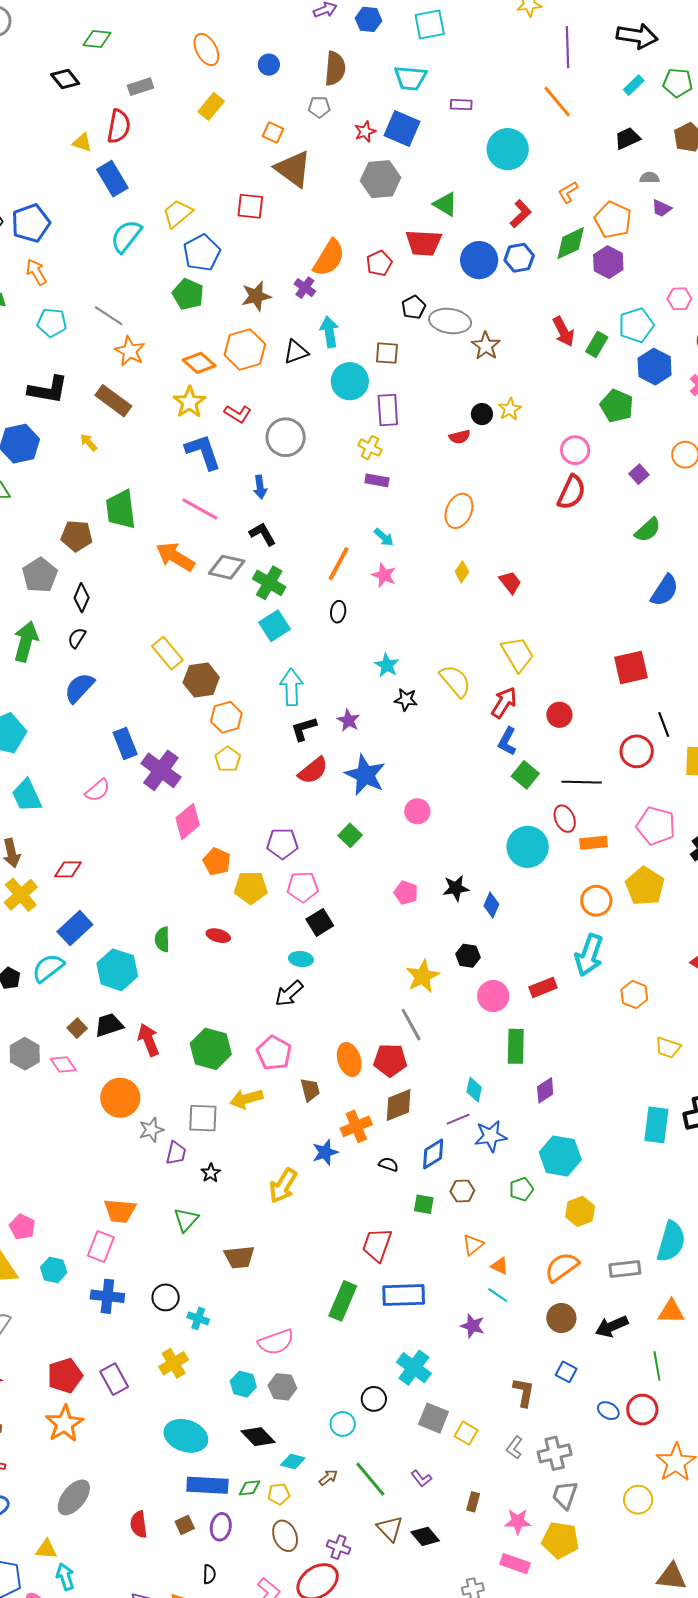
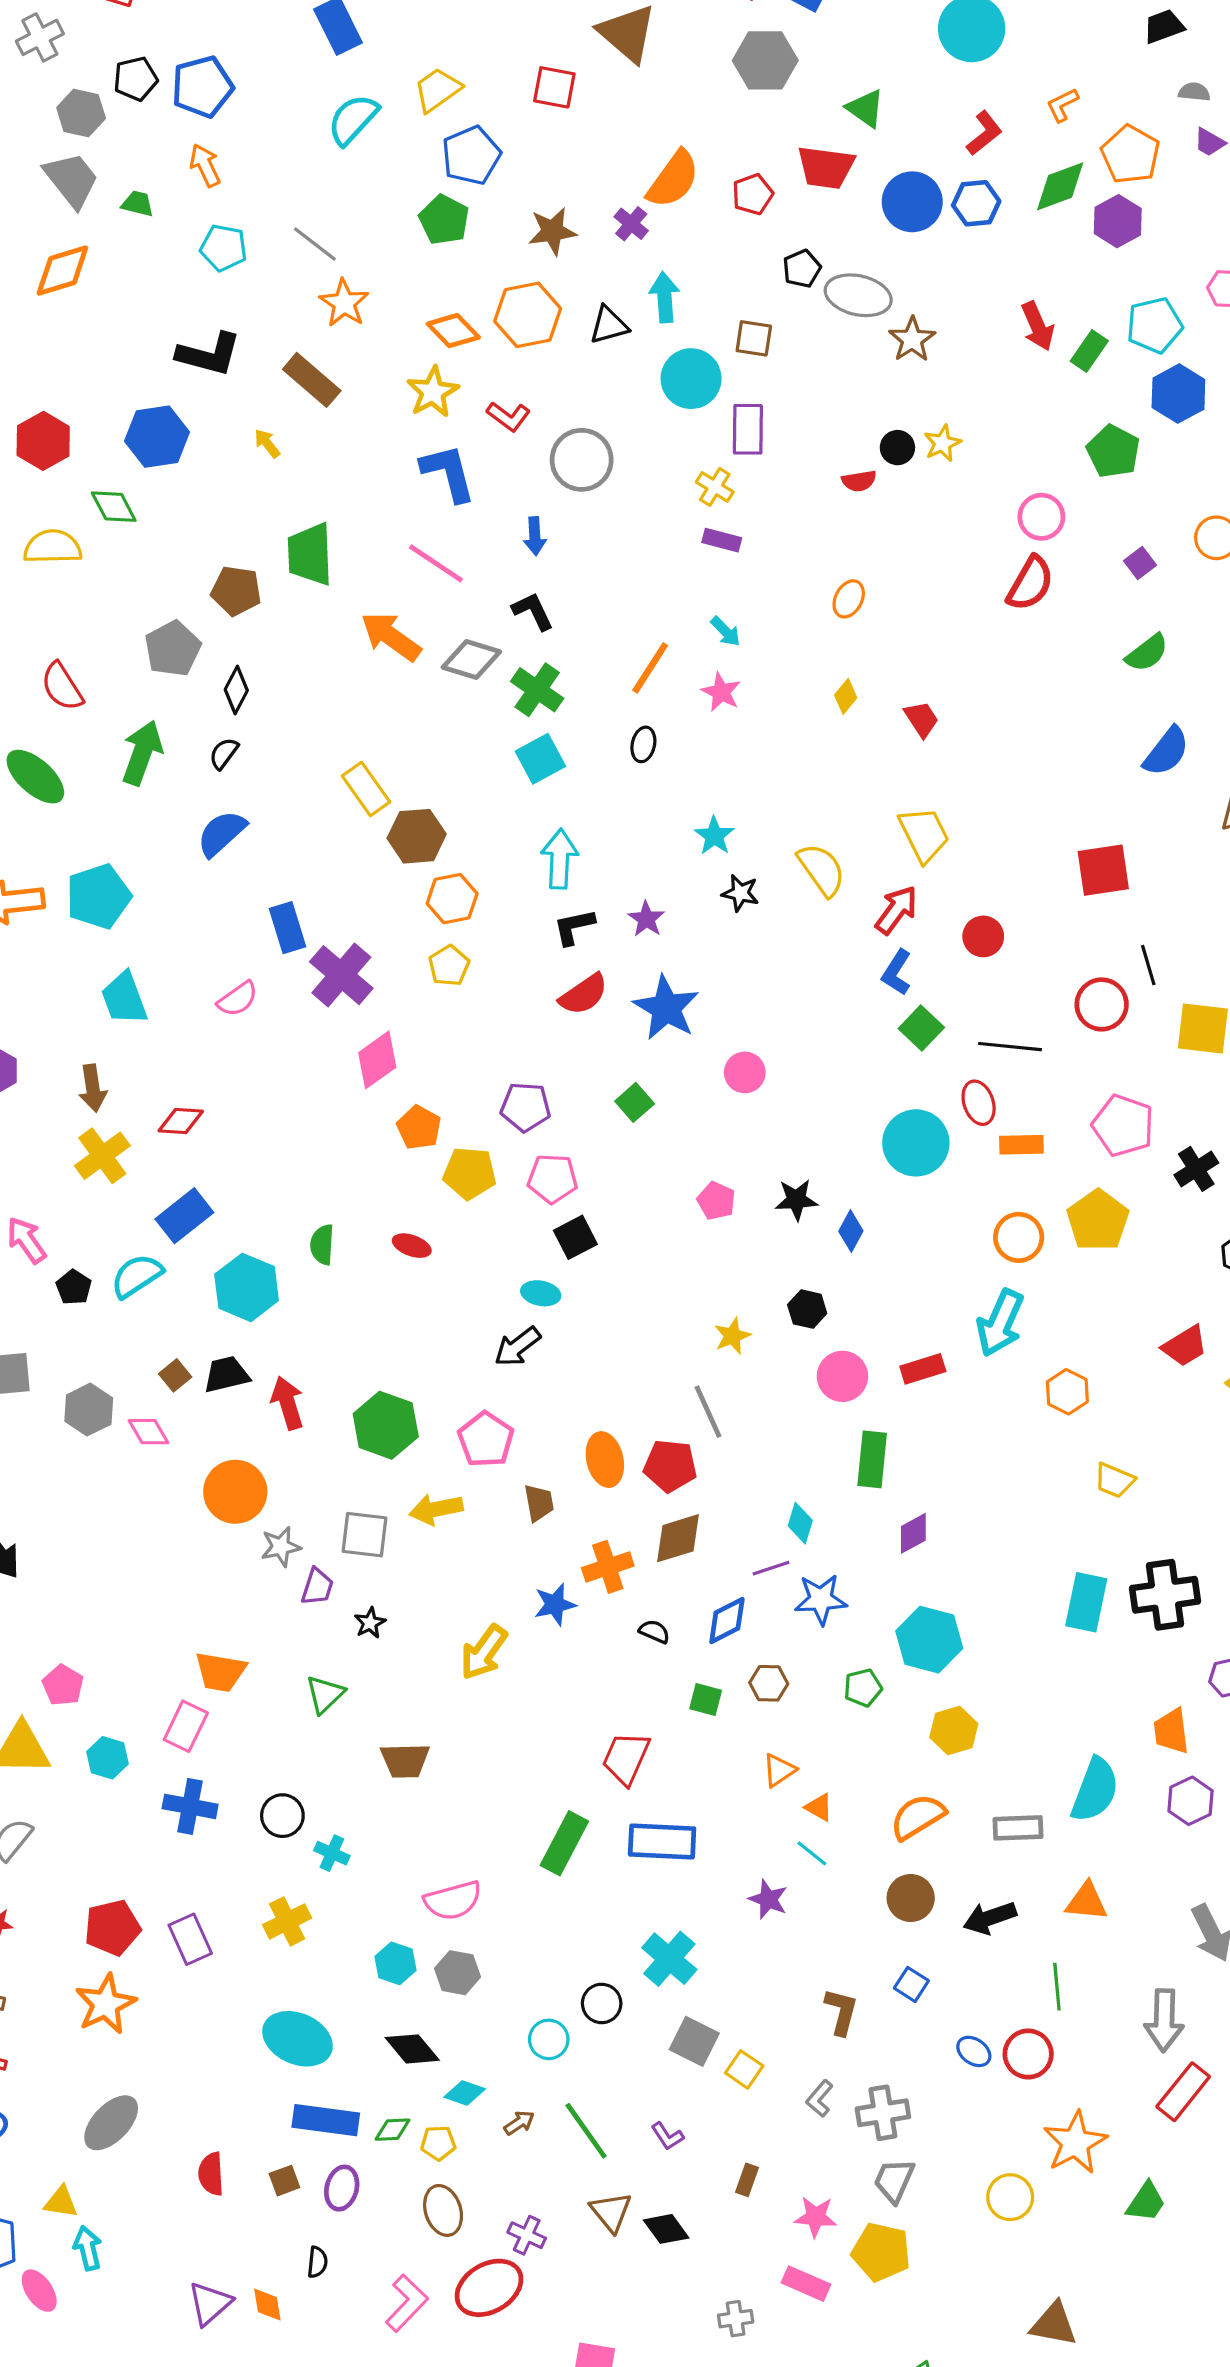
orange ellipse: (459, 511) -> (849, 599), size x0.7
yellow star: (423, 976) -> (732, 1336), size x0.7

